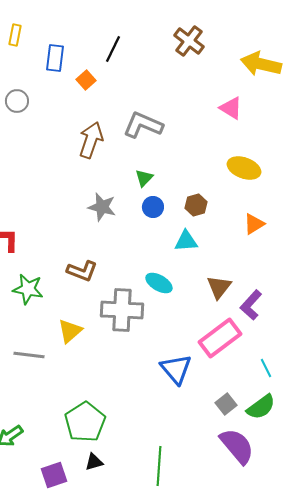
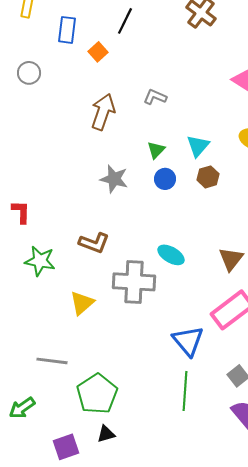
gray L-shape: (143, 125) -> (155, 97), size x0.6
cyan triangle: (186, 241) -> (198, 146), moved, turned -45
gray line: (29, 355) -> (52, 361), moved
green line: (159, 466) -> (185, 391), moved

